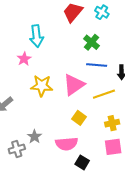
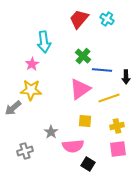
green cross: (91, 42) -> (83, 56), moved
yellow star: (42, 86) -> (31, 90), moved
yellow square: (79, 118) -> (85, 121), turned -32
gray star: (34, 137) -> (51, 132), moved

